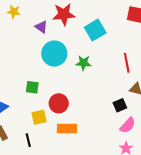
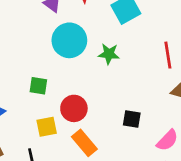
black square: (120, 105) -> (132, 119), moved, turned 32
orange rectangle: (67, 128) -> (84, 143), turned 48

